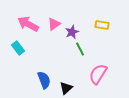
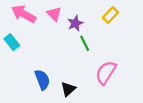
pink triangle: (54, 24) -> (54, 14), turned -40
yellow rectangle: (102, 25) -> (110, 15), turned -56

